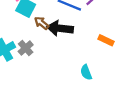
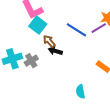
black arrow: (60, 28) -> (55, 51), moved, size x0.6

